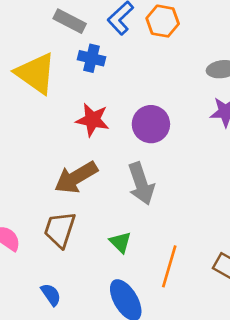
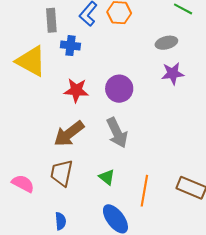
gray rectangle: (70, 21) -> (51, 20), turned 65
blue semicircle: (51, 295) -> (60, 221), turned 36

